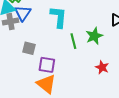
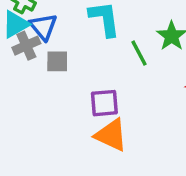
gray square: (29, 48) -> (57, 61), moved

